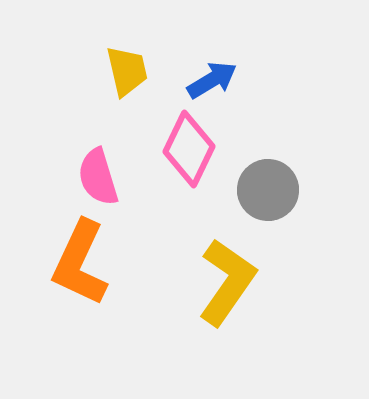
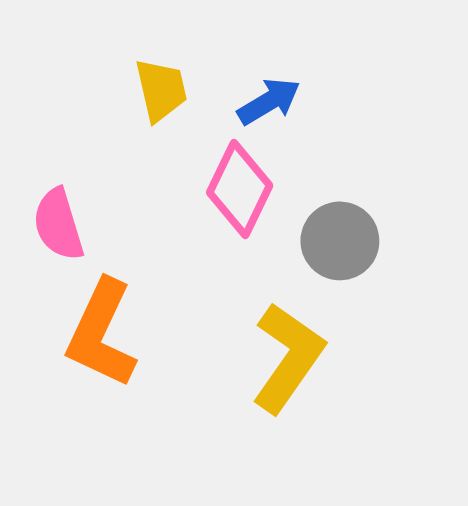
pink semicircle: (98, 177) -> (58, 224), moved

